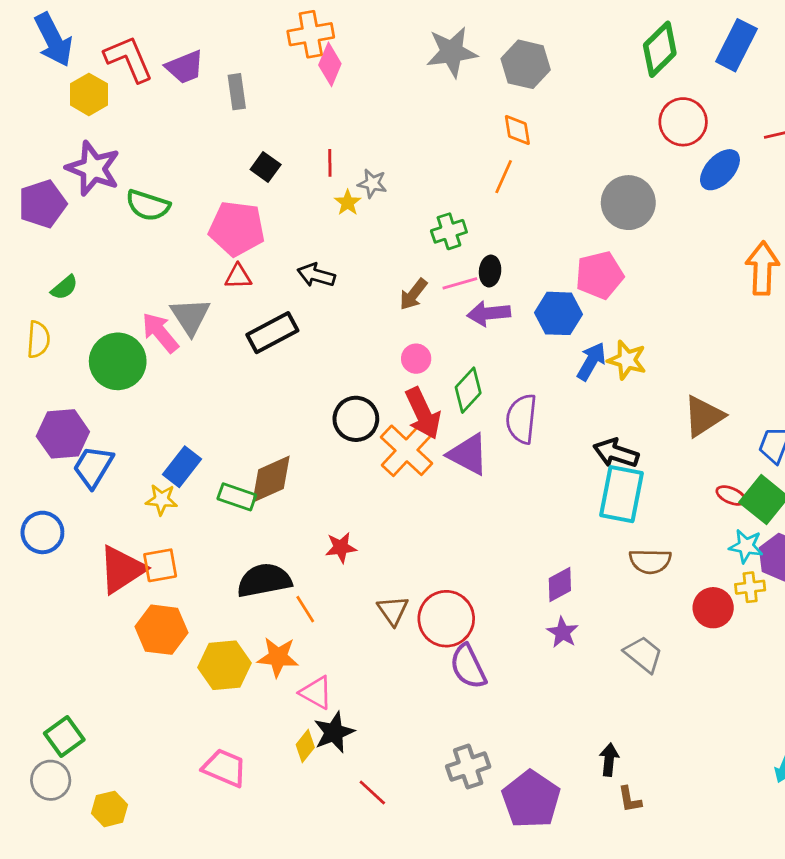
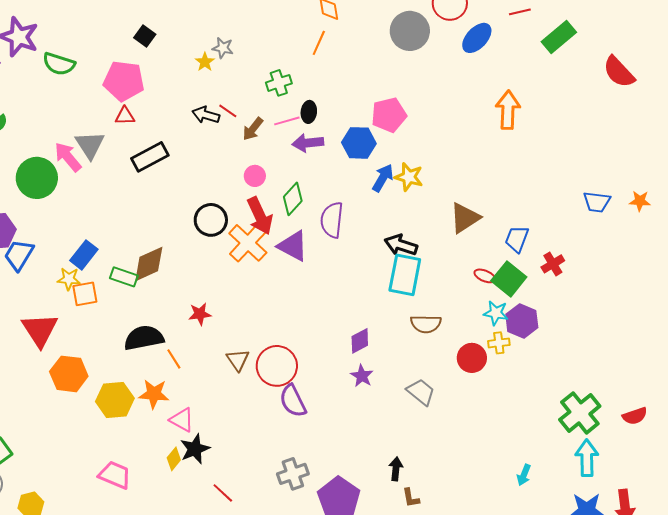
red line: (330, 163) -> (228, 111), moved, turned -54
gray circle: (628, 203) -> (410, 31), moved
black arrow: (316, 275) -> (206, 115), moved
orange square: (160, 565) -> (85, 294), moved
red triangle: (122, 569) -> (40, 330), turned -30

